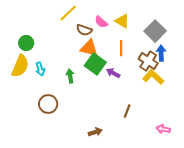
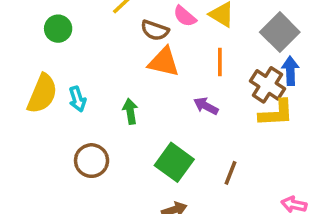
green circle: (26, 43) -> (58, 29), moved
green square: (95, 64) -> (174, 162), moved
yellow L-shape: (153, 77) -> (276, 113), turned 135

